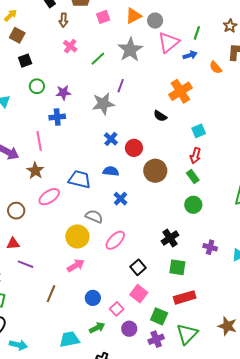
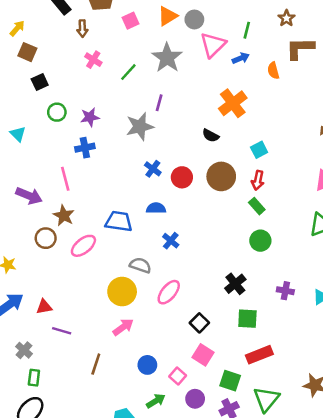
orange semicircle: (216, 67) -> (273, 71), turned 32
brown circle: (155, 171) -> (221, 176), moved
brown circle: (16, 211) -> (46, 238), moved

